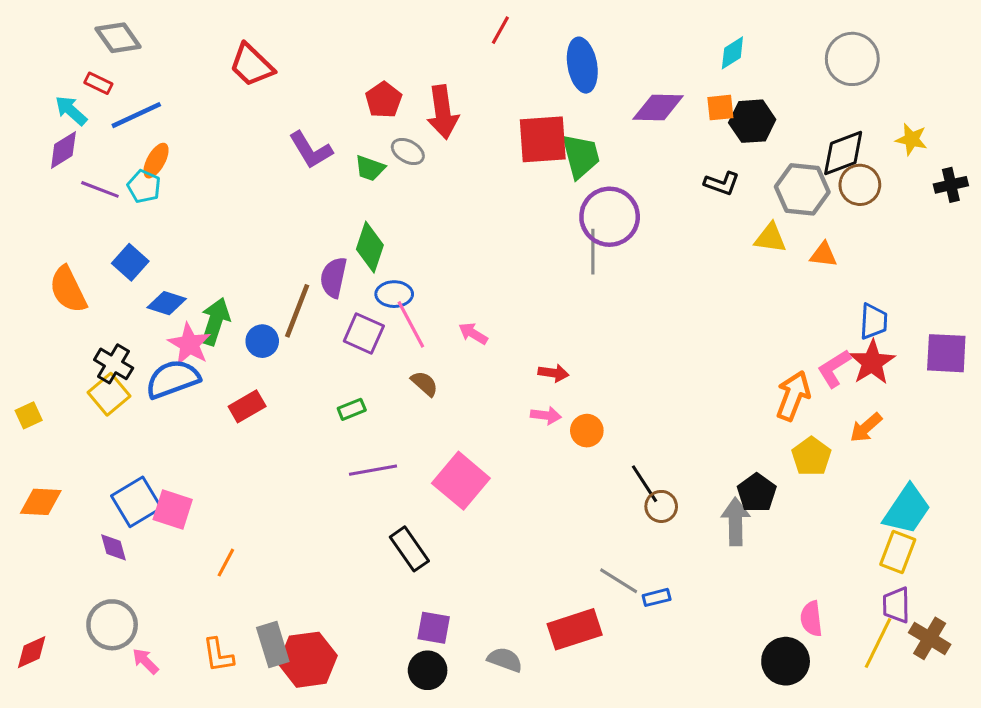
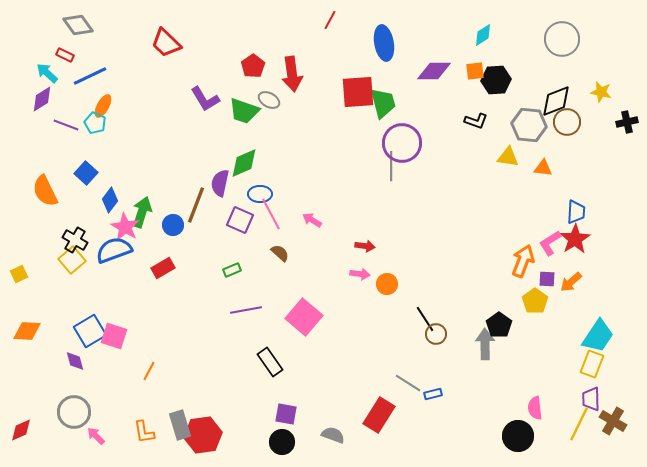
green trapezoid: (370, 168) -> (244, 111), size x1.5
green diamond: (370, 247) -> (244, 163), turned 48
blue diamond: (167, 303) -> (110, 200), turned -70
purple square: (946, 353) -> (547, 279), moved, size x0.6
red rectangle: (575, 629) -> (379, 415), turned -40

